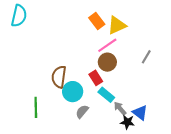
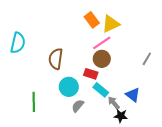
cyan semicircle: (19, 16) -> (18, 43), moved
gray line: (146, 57) -> (147, 59), moved
brown semicircle: (59, 77) -> (56, 59), moved
red rectangle: (96, 78) -> (91, 74), turned -40
blue triangle: (140, 113) -> (133, 95), moved

